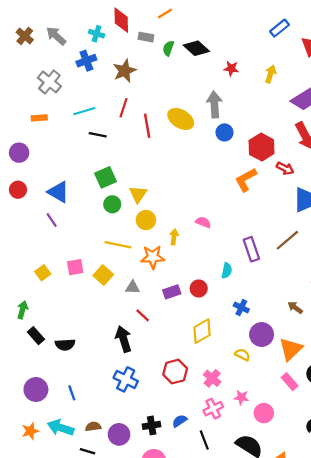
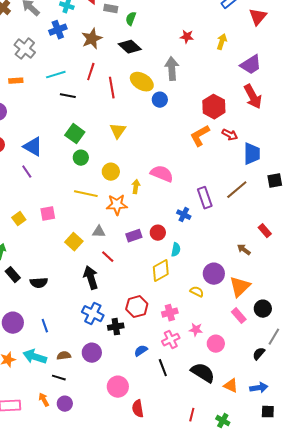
black diamond: (196, 48) -> (130, 47), moved
blue circle: (225, 132) -> (160, 100), moved
red arrow: (285, 168) -> (230, 135), moved
green square: (106, 177) -> (75, 134), turned -30
yellow triangle: (138, 194) -> (118, 131), moved
pink semicircle: (203, 222) -> (162, 174), size x1.6
cyan semicircle: (227, 271) -> (176, 250), moved
yellow square: (103, 275) -> (74, 242), moved
blue cross: (241, 308) -> (184, 215), moved
pink cross: (212, 378) -> (170, 313), turned 35
black cross: (152, 425) -> (116, 327), moved
purple circle: (119, 434) -> (92, 353), moved

